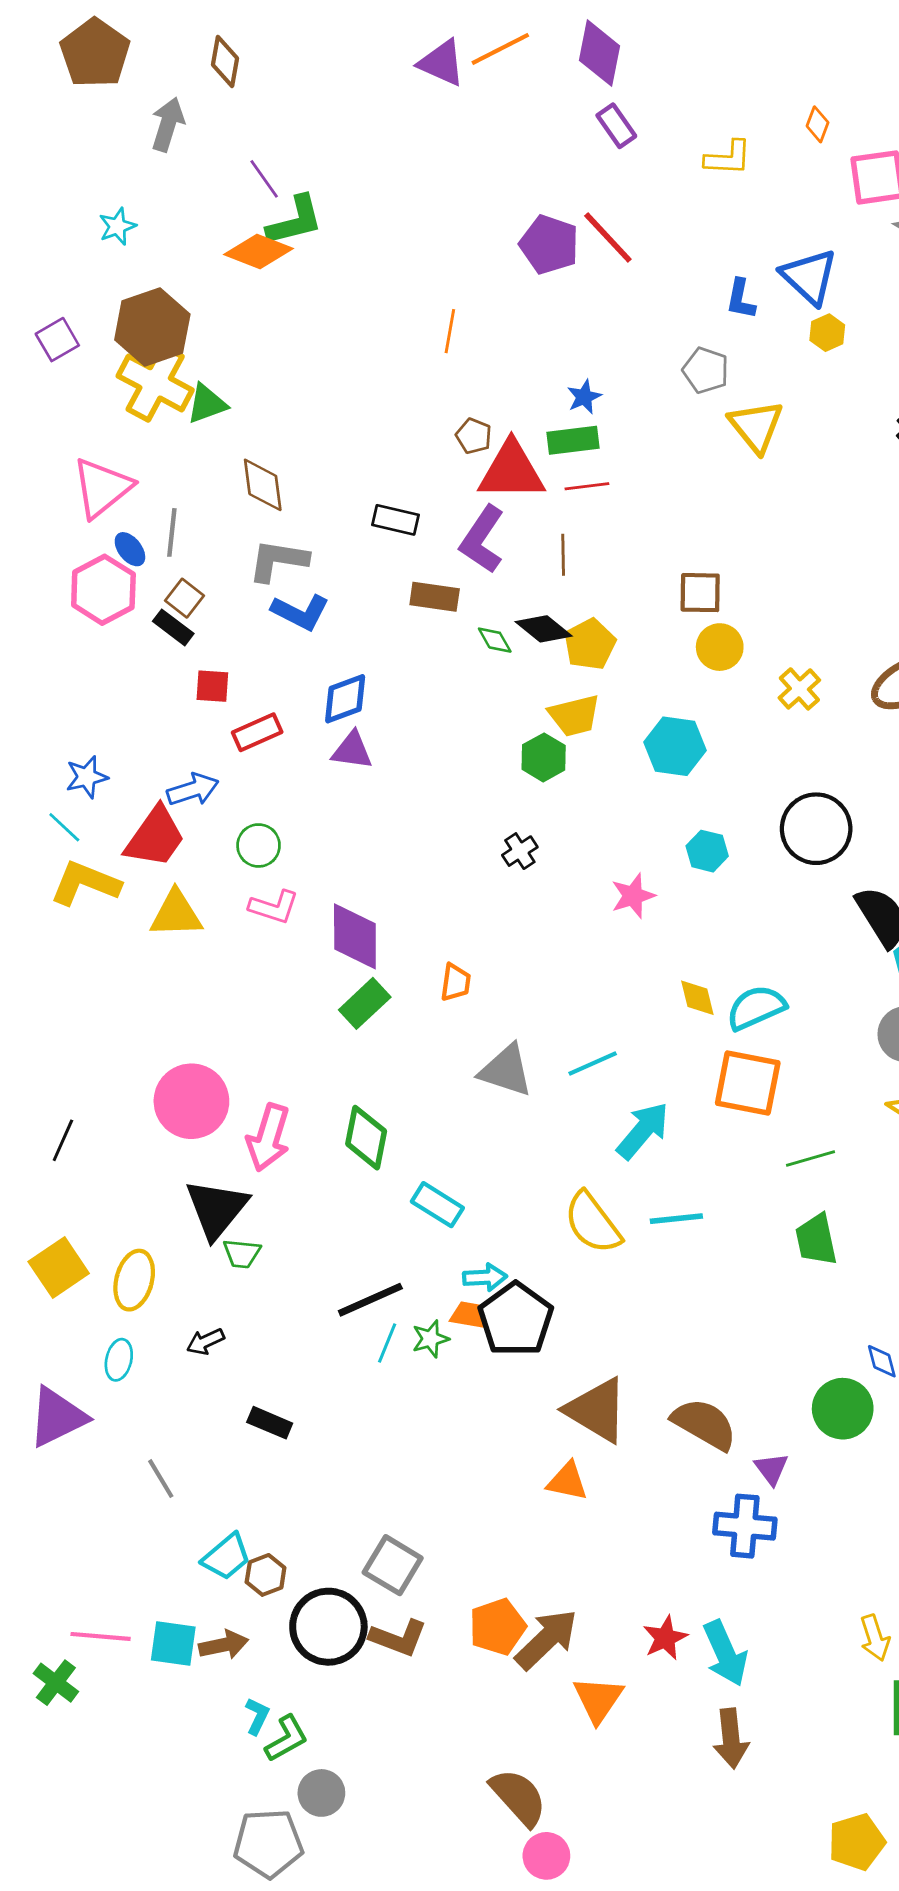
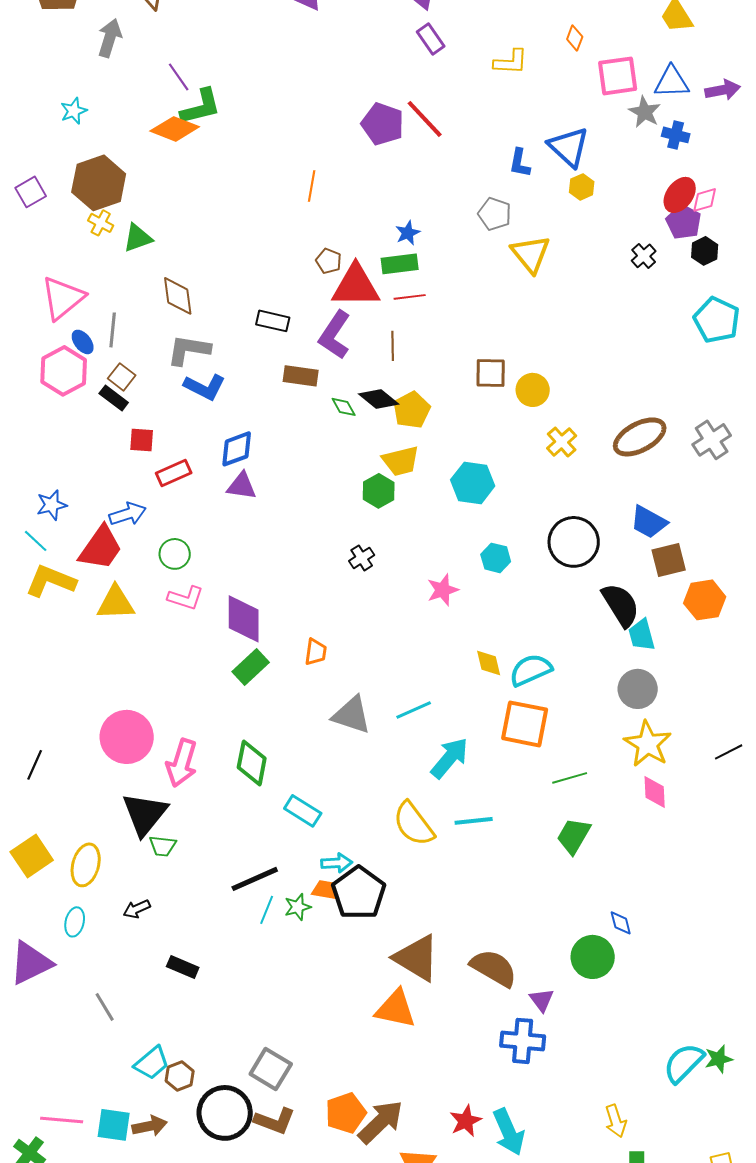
yellow cross: (155, 383) -> (101, 223), size x0.5
yellow circle: (720, 647) -> (533, 390), moved
green trapezoid: (816, 1240) -> (574, 836), turned 42
orange triangle: (567, 1481) -> (396, 1009), size x1.4

